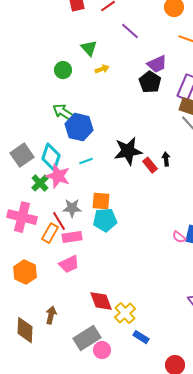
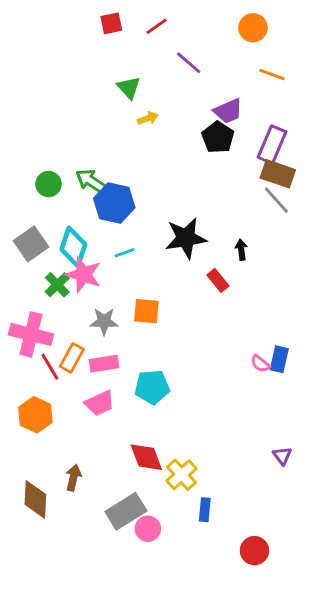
green circle: (63, 70) -> (49, 184), moved
red rectangle: (150, 165) -> (218, 280), moved
cyan pentagon: (105, 220) -> (152, 387), moved
red line: (59, 221) -> (50, 367), moved
blue rectangle: (141, 337) -> (205, 510), turned 63

